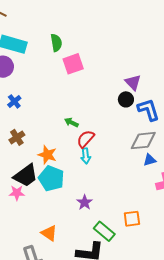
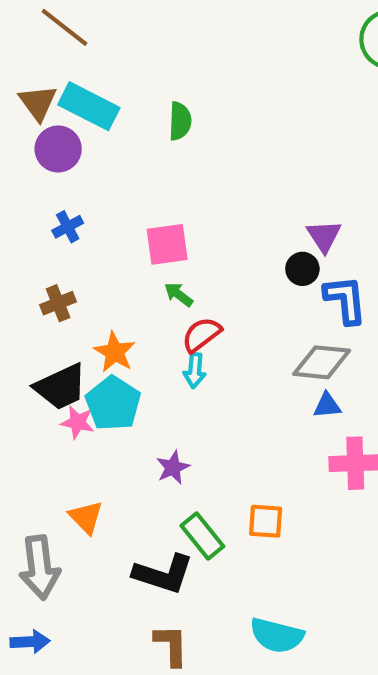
pink square: (73, 64) -> (167, 244), moved
pink star: (17, 193) -> (78, 422), moved

